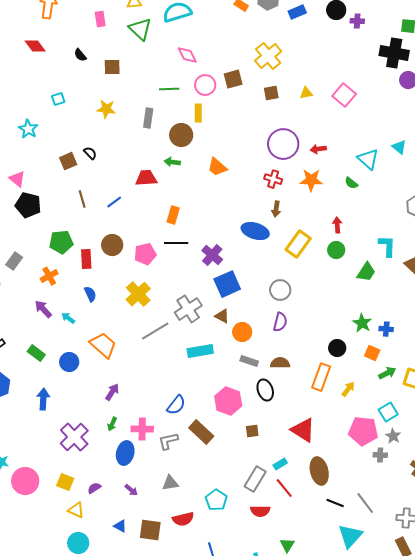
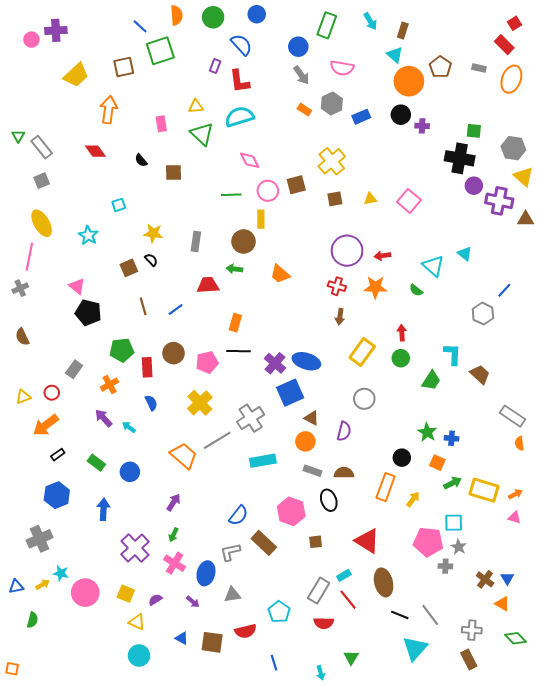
yellow star: (106, 109) -> (153, 233), moved
gray rectangle: (148, 118) -> (196, 241), moved
blue ellipse: (255, 231) -> (306, 361), moved
gray circle: (280, 290) -> (364, 399), moved
brown triangle: (222, 316) -> (312, 418), moved
orange trapezoid: (103, 345) -> (184, 456), moved
cyan square: (388, 412) -> (454, 523), turned 30
pink cross: (142, 429) -> (175, 563), moved, turned 30
blue ellipse: (125, 453) -> (206, 573), moved

